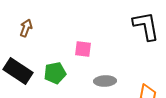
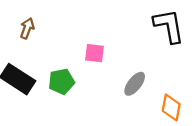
gray ellipse: (105, 81) -> (135, 84), moved, turned -50

